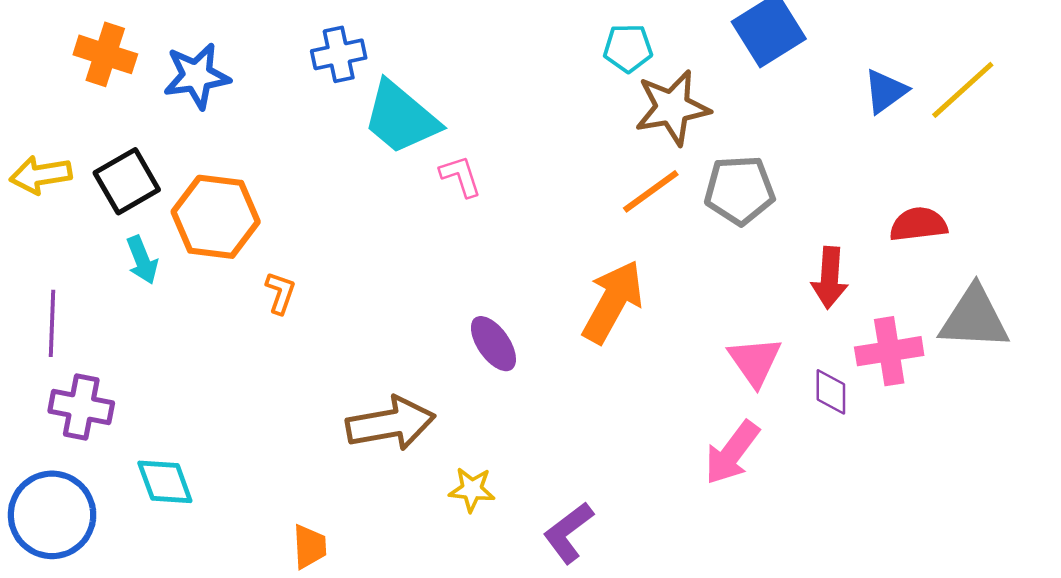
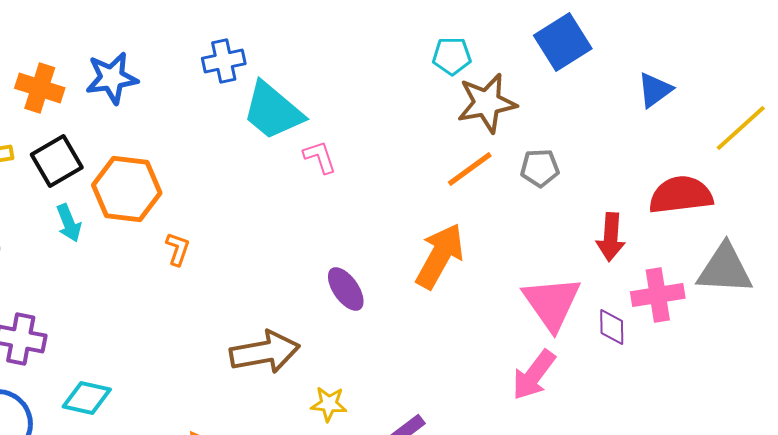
orange cross: (105, 54) -> (40, 88), moved
yellow line: (963, 90) -> (741, 128), moved
gray pentagon: (740, 190) -> (540, 168), size x0.7
red semicircle: (918, 224) -> (681, 195), size x1.4
pink triangle: (755, 361) -> (552, 303), size x1.4
cyan diamond: (165, 482) -> (87, 398), turned -57

